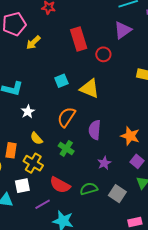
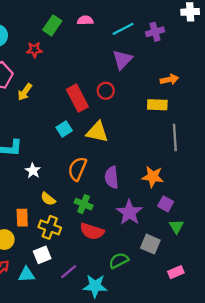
red rectangle: (79, 39) -> (77, 98), moved
purple star: (104, 163) -> (129, 212), size x1.6
red semicircle: (60, 185) -> (92, 231), moved
green semicircle: (89, 189) -> (119, 261), moved

